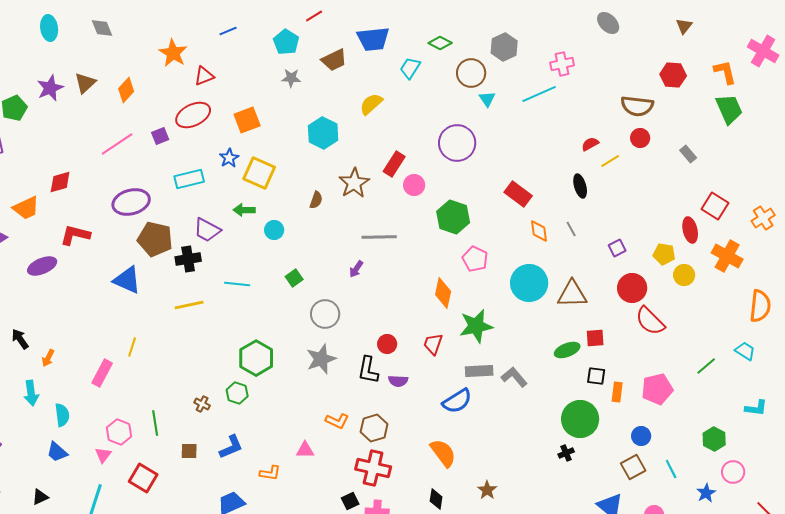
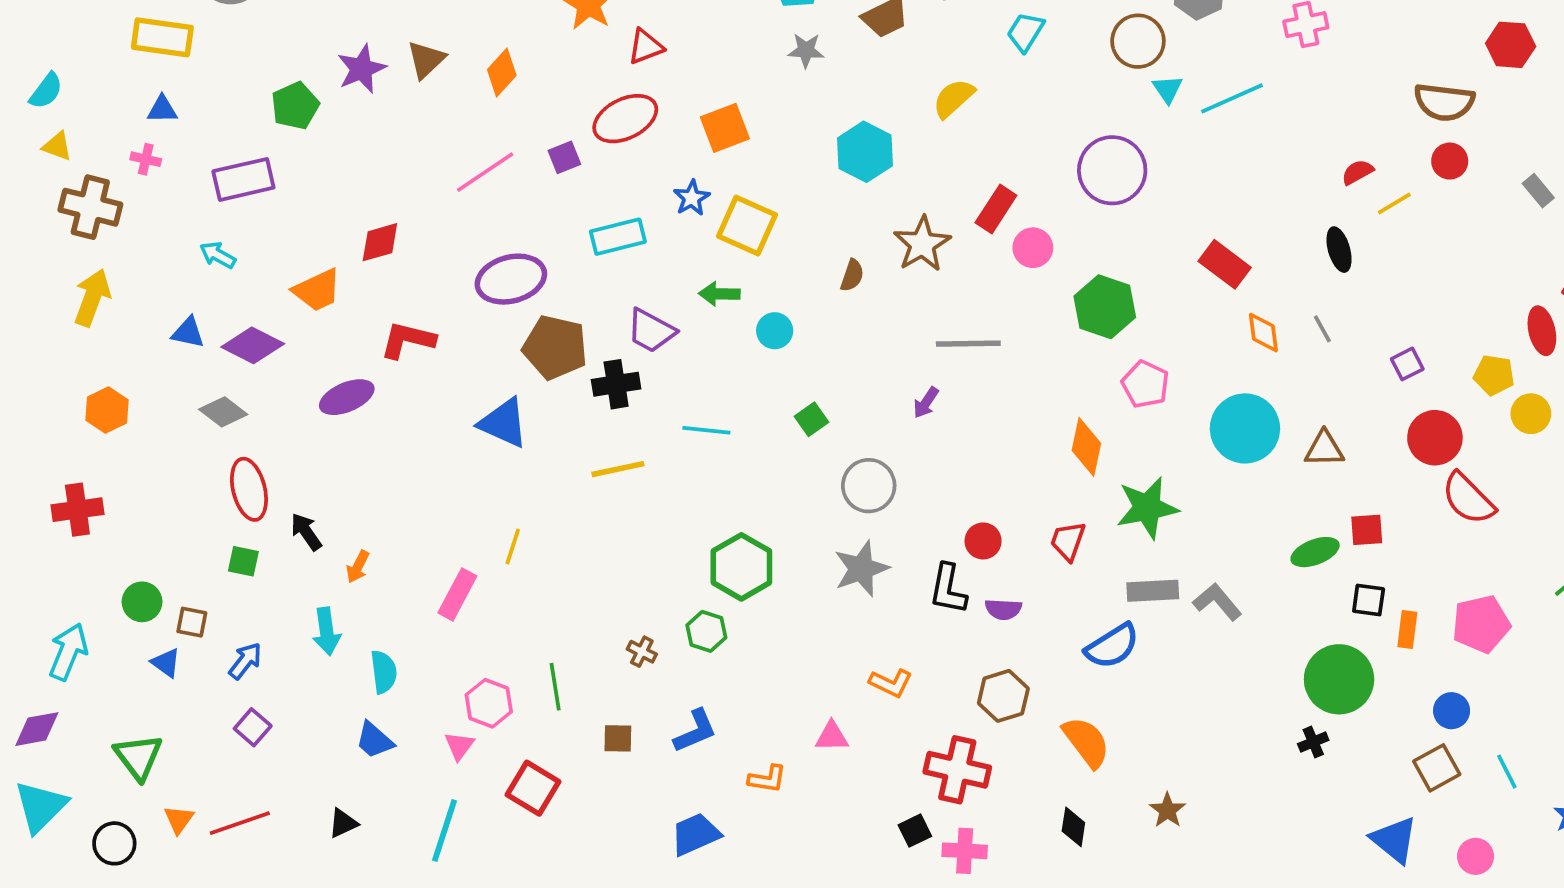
cyan line: (539, 94) -> (1232, 98), moved
brown triangle: (572, 294) -> (1324, 449), size x0.7
brown hexagon: (374, 428) -> (1003, 696), moved

